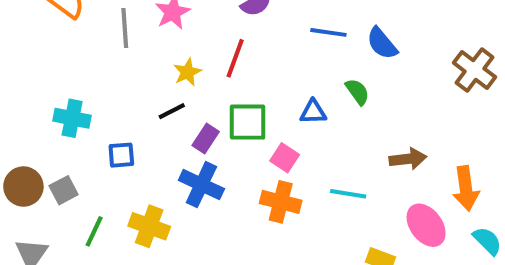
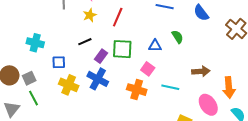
blue semicircle: (382, 43) -> (201, 13), moved
yellow star: (187, 72) -> (90, 15), moved
pink square: (285, 158) -> (148, 69), moved
yellow cross: (149, 226) -> (69, 85), moved
green line: (94, 231) -> (33, 98), moved, turned -56

